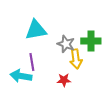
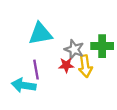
red star: (64, 80) -> (66, 65), moved

